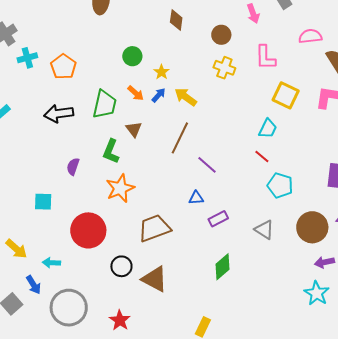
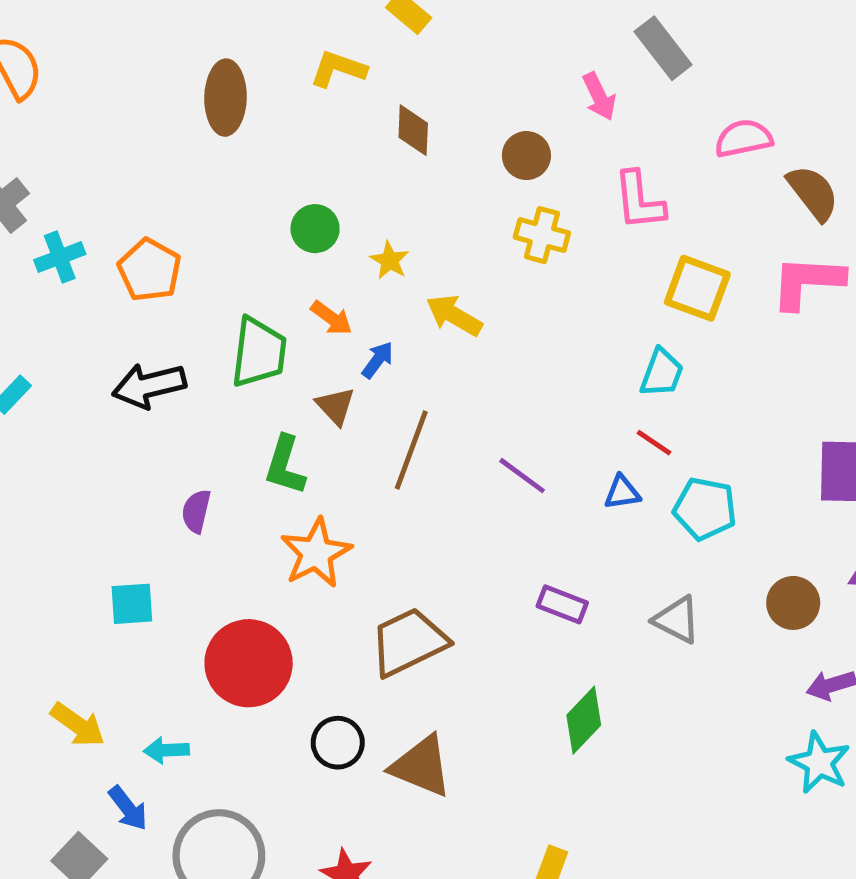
blue arrow: (159, 95) -> (378, 360), moved
brown line: (180, 138) -> (411, 450), moved
blue triangle: (196, 198) -> (622, 492), moved
purple rectangle: (218, 219) -> (562, 604), turned 54
brown circle: (312, 227) -> (793, 603), size x0.7

